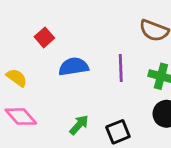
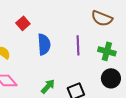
blue semicircle: (74, 67) -> (44, 44), turned 95

